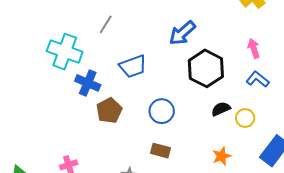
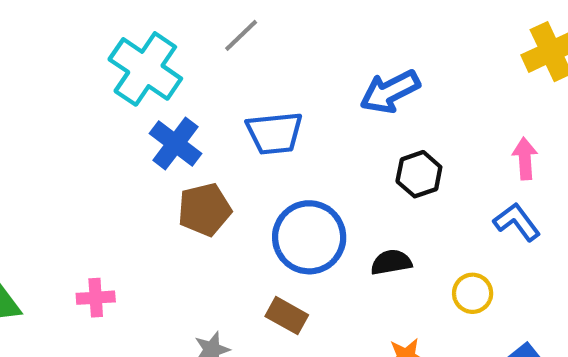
black hexagon: (206, 68) -> (419, 174), size x0.6
black semicircle: (221, 109) -> (391, 262), moved
blue circle: (162, 111) -> (309, 237), size x1.4

